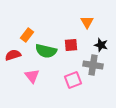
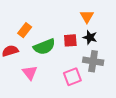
black star: (101, 45) -> (90, 37), moved
green semicircle: (46, 51) -> (44, 47), turned -35

